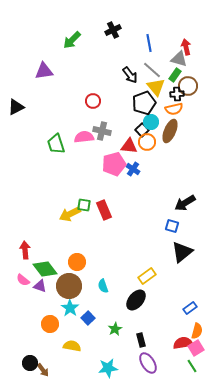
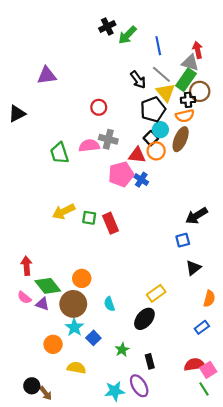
black cross: (113, 30) -> (107, 27), moved
green arrow: (72, 40) -> (127, 35), moved
green rectangle: (175, 75) -> (186, 80), size x1.5
yellow arrow: (70, 214) -> (64, 211), moved
blue square: (172, 226) -> (183, 240), turned -32
black triangle: (182, 252) -> (193, 268), size x0.7
orange semicircle: (197, 331) -> (209, 299), moved
purple ellipse: (148, 363) -> (139, 386), moved

